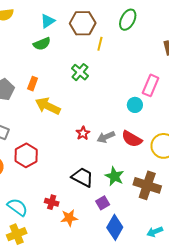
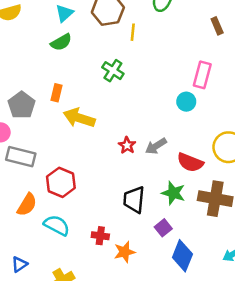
red semicircle: (132, 139) -> (190, 162), moved
black trapezoid: (82, 177) -> (134, 200), turned -105
cyan semicircle: (17, 207) -> (57, 225), moved

